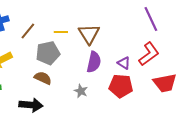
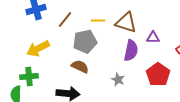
brown triangle: (89, 34) -> (126, 23), turned -40
purple triangle: (124, 63) -> (153, 38), moved, turned -32
red pentagon: (121, 86) -> (158, 75), turned 30

